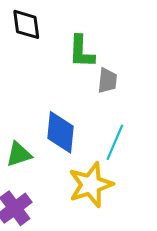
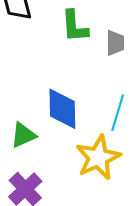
gray trapezoid: (107, 81) -> (115, 43), moved

